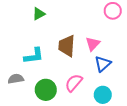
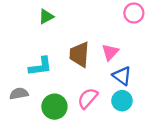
blue triangle: (103, 64) -> (122, 76), turned -42
cyan circle: (103, 95) -> (122, 101), moved

